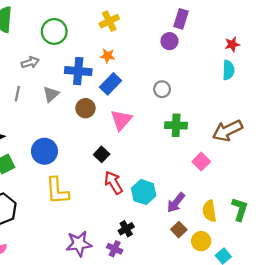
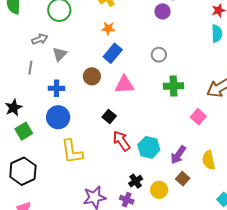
blue cross: (78, 71) -> (57, 88), moved, size x0.7
gray triangle: (51, 94) -> (60, 54), moved
pink triangle: (121, 120) -> (124, 85), turned 50
yellow circle: (201, 241) -> (159, 190), moved

